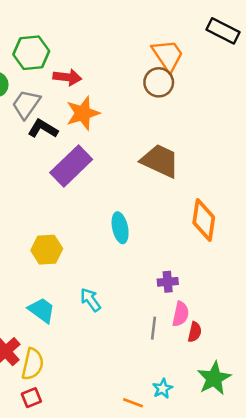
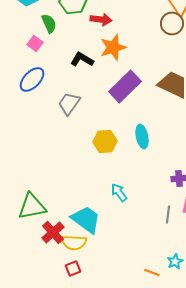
gray trapezoid: (26, 104) -> (69, 103), moved
purple rectangle: (71, 166) -> (125, 86), moved
yellow hexagon: (47, 250) -> (105, 141), moved
cyan trapezoid: (42, 310) -> (86, 219), moved, size x1.4
yellow semicircle: (33, 364) -> (74, 242), turned 80

